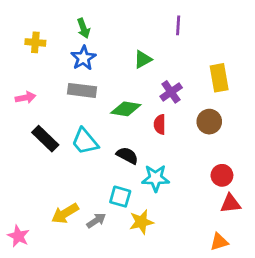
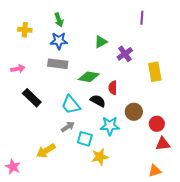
purple line: (178, 25) -> (142, 18), moved
blue star: (83, 58) -> (59, 41), turned 30
yellow rectangle: (219, 78) -> (155, 72), moved
purple cross: (171, 92) -> (125, 54), moved
brown circle: (209, 122) -> (134, 112), moved
cyan trapezoid: (85, 141) -> (71, 105), moved
black semicircle: (127, 156) -> (98, 101), moved
gray arrow: (96, 221) -> (68, 127), moved

